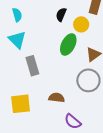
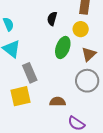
yellow circle: (81, 24) -> (81, 29), moved
yellow square: (21, 104) -> (21, 96), moved

